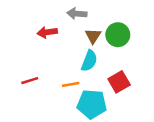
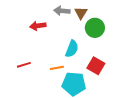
brown triangle: (93, 36) -> (81, 13), moved
red square: (119, 82) -> (96, 66), turned -30

